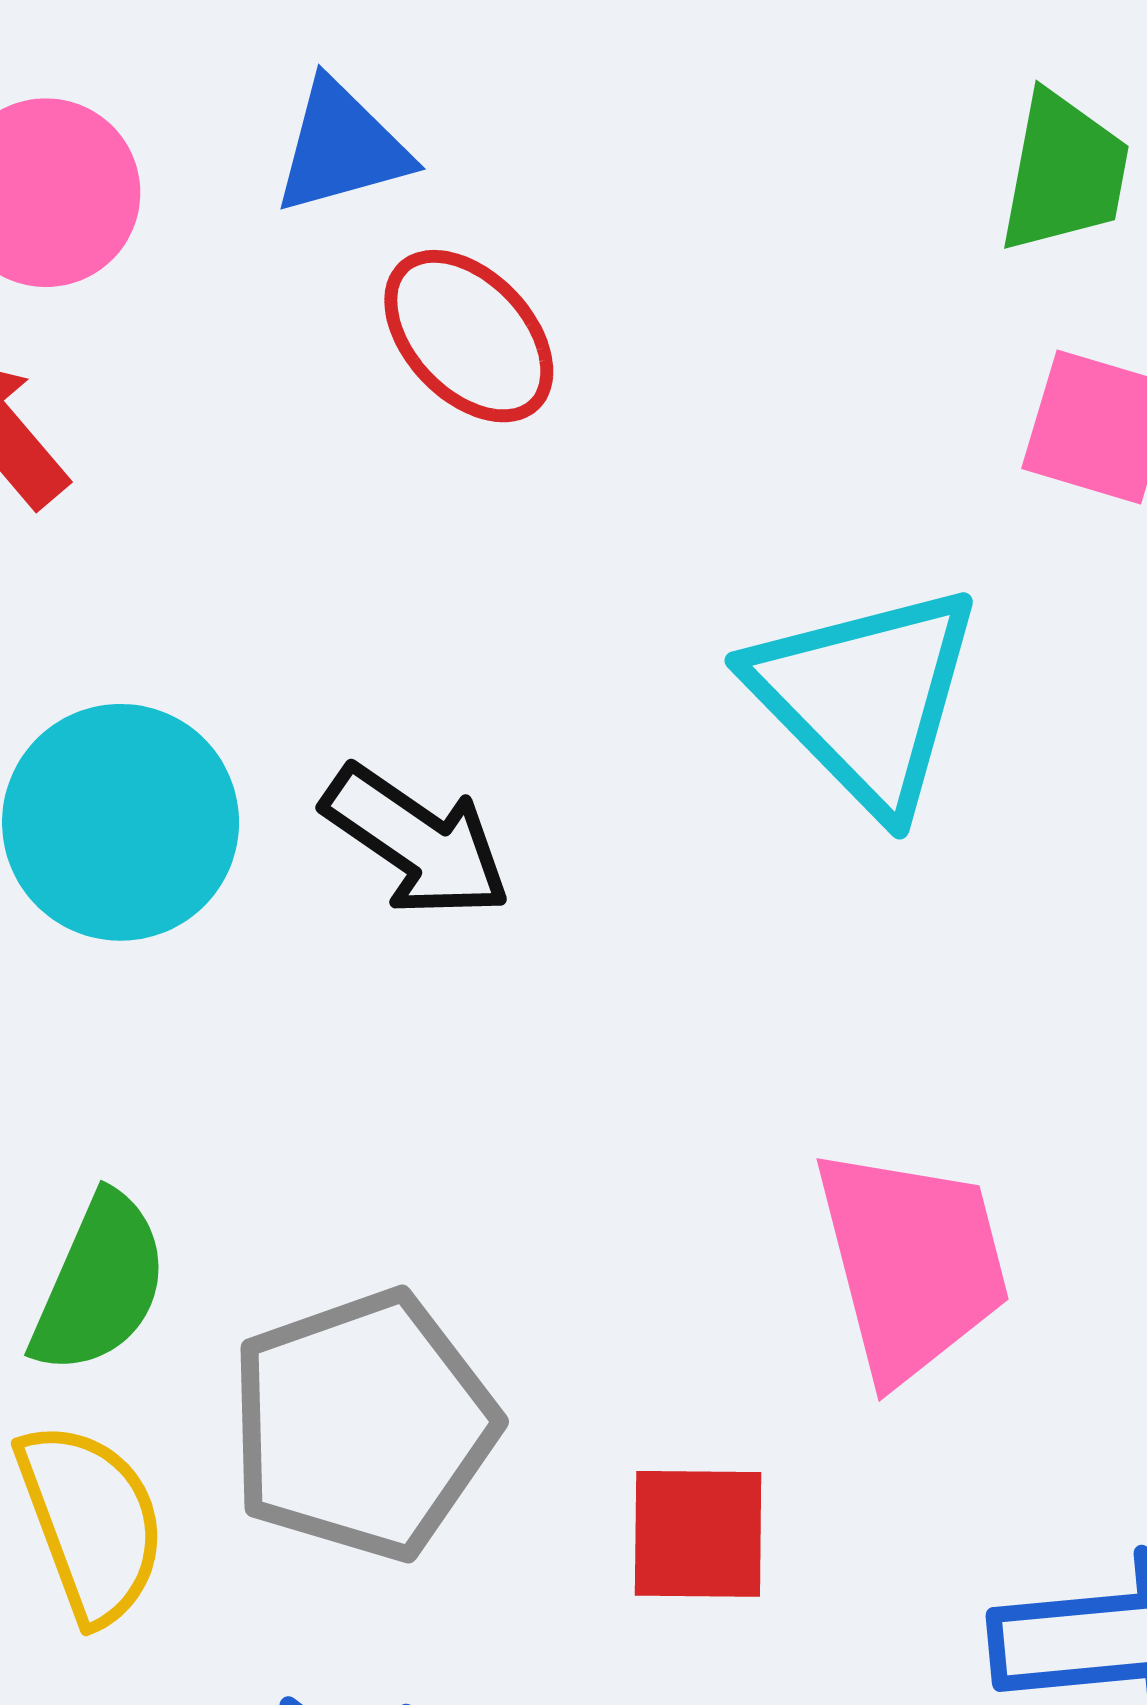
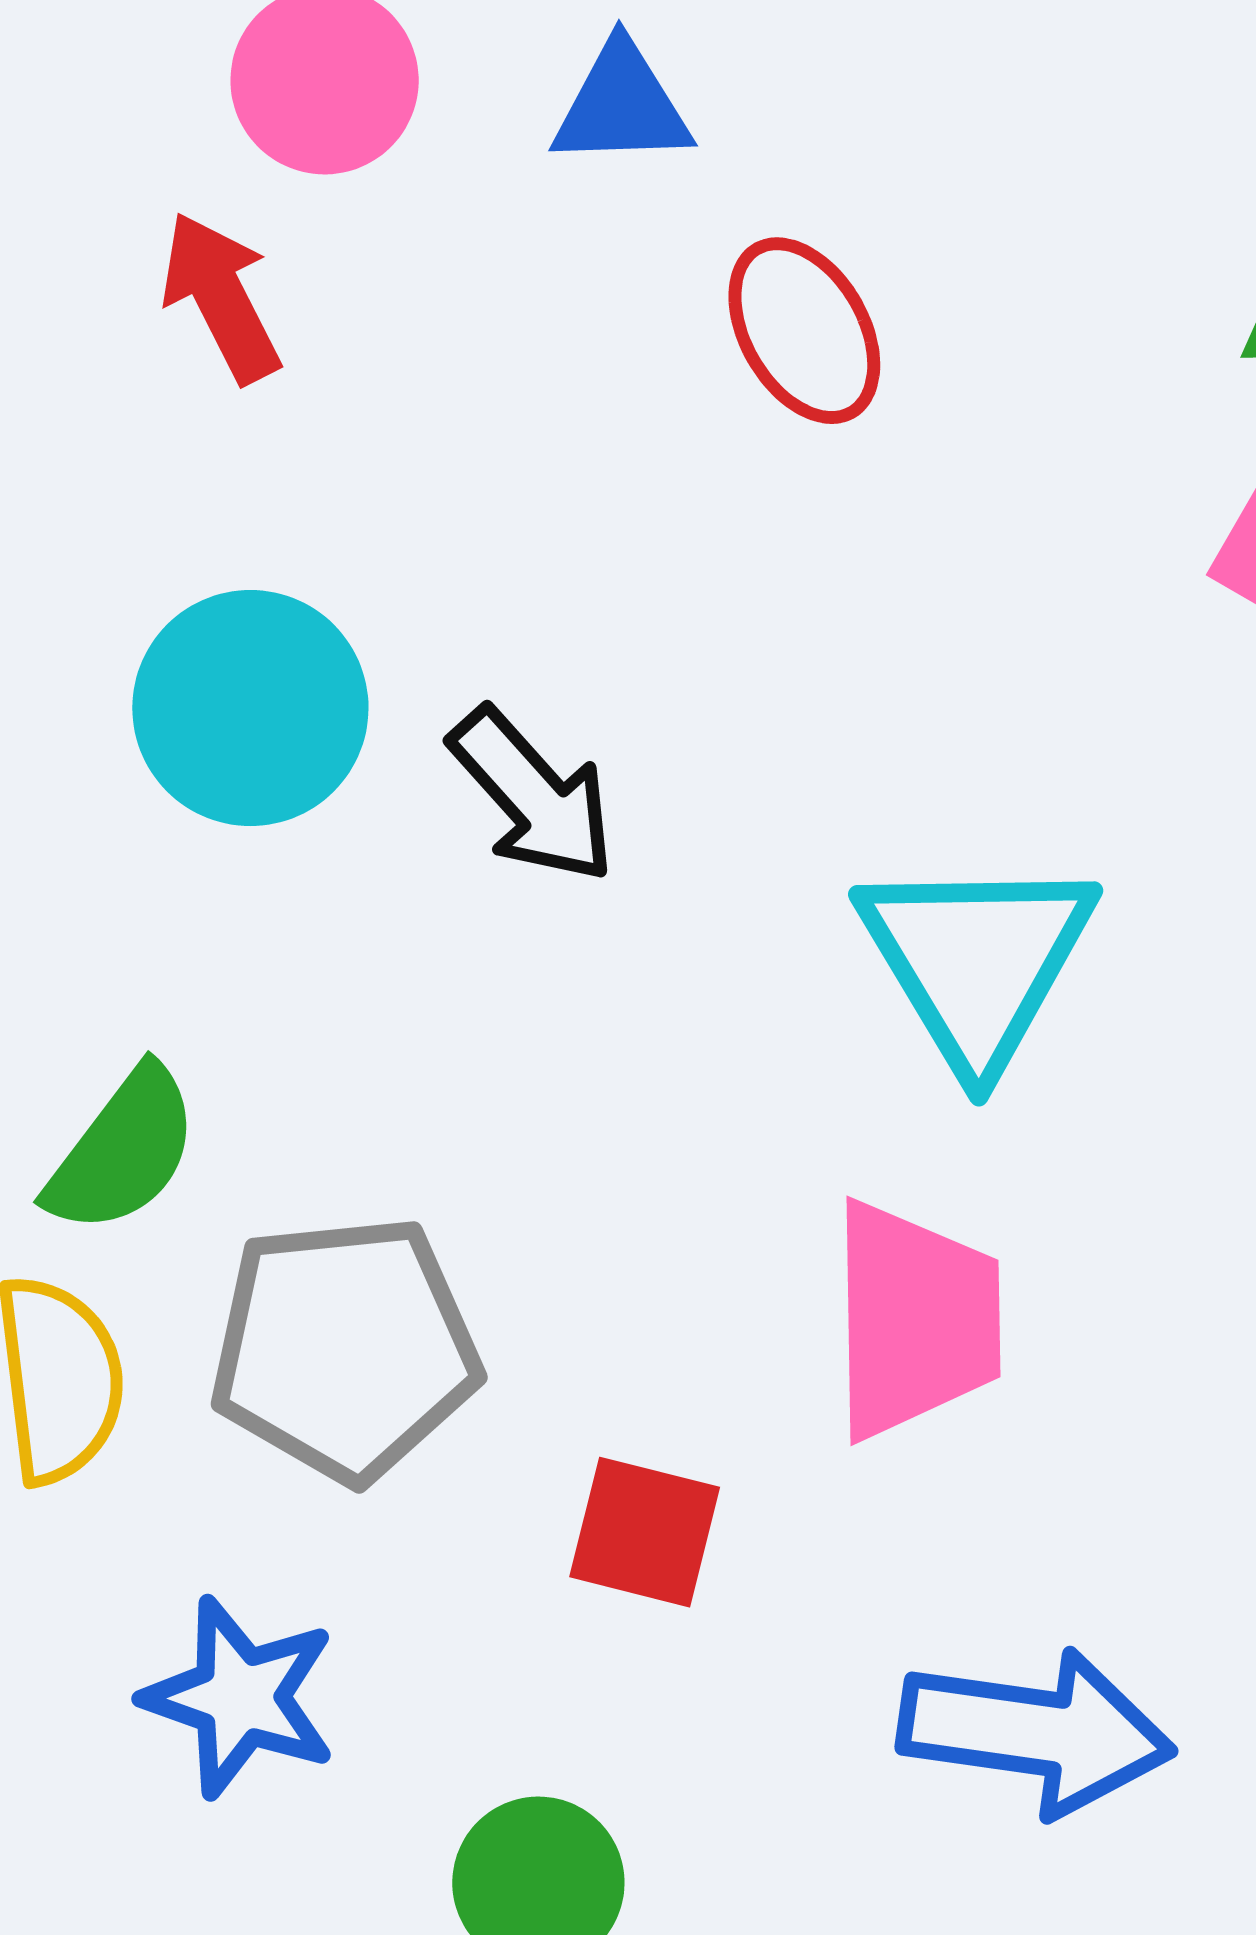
red ellipse: (469, 336) -> (804, 331), moved
cyan triangle: (866, 697) -> (977, 961), moved

